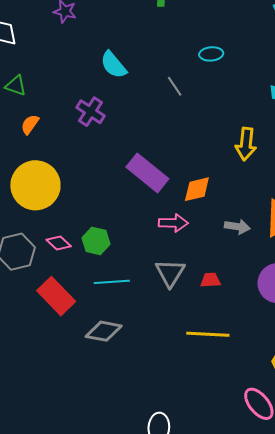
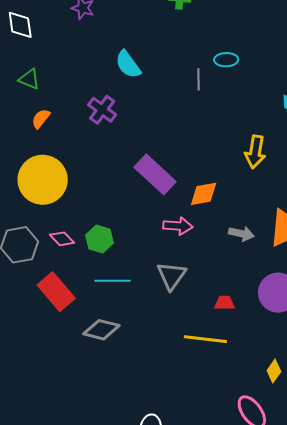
gray line: (175, 86) -> (199, 79), moved, turned 30
red trapezoid: (211, 280) -> (225, 303), moved

